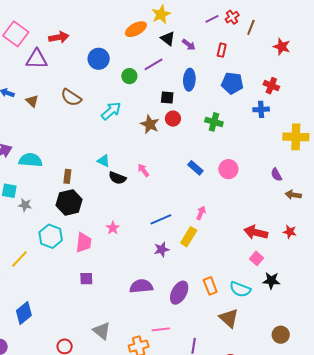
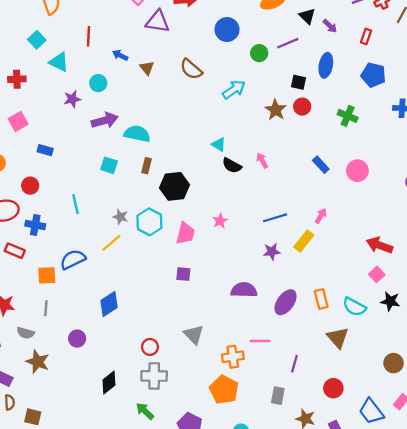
brown rectangle: (67, 176) -> (147, 166), moved
gray star: (25, 205) -> (120, 217), moved

